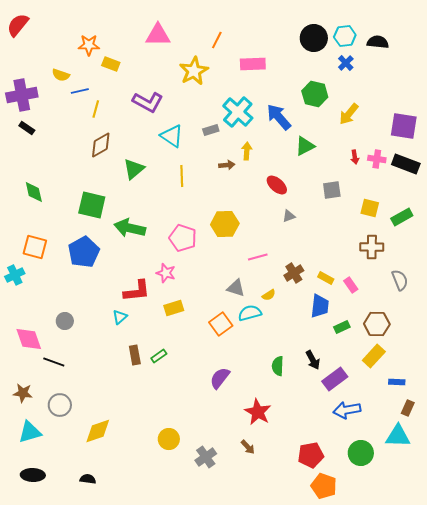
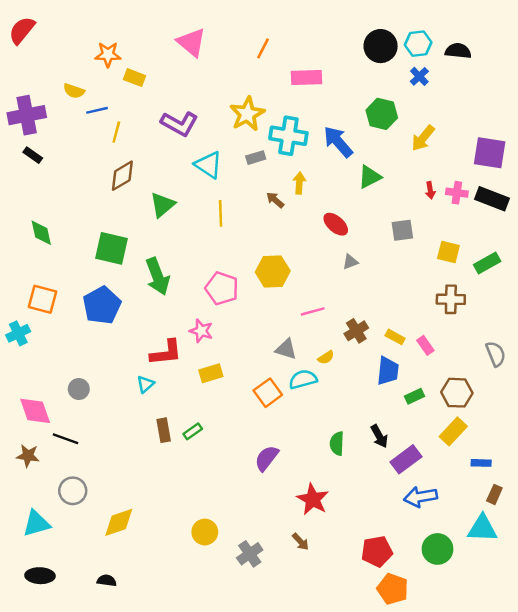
pink triangle: (158, 35) -> (191, 42), turned 40
yellow star: (194, 71) -> (247, 114), moved
cyan cross: (238, 112) -> (288, 136), turned -32
brown arrow: (227, 165) -> (275, 200), turned -133
green arrow: (130, 228) -> (158, 276), turned -124
gray semicircle: (400, 280) -> (496, 354), moved
brown star: (23, 393) -> (28, 456), moved

